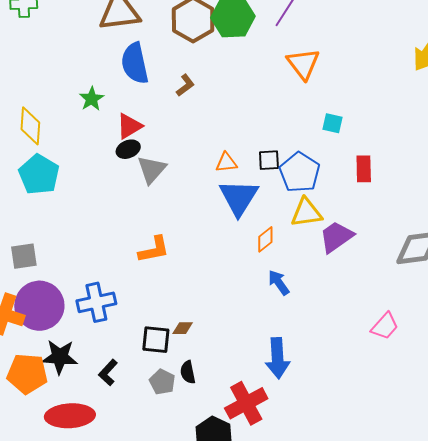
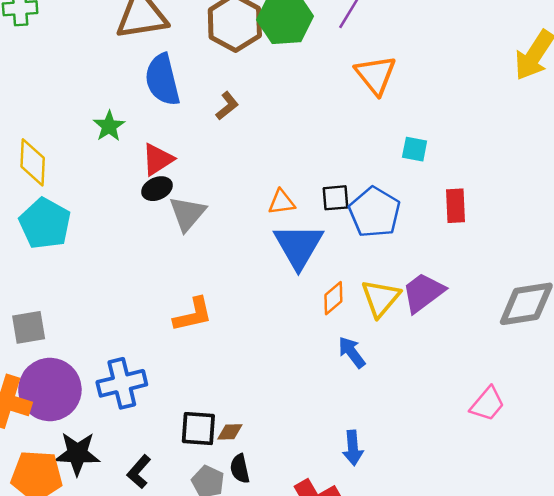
yellow triangle: (306, 213) -> (381, 298), moved, turned -40
brown diamond: (183, 328) -> (230, 432), moved
blue arrow: (278, 358) -> (353, 448), size x0.7

